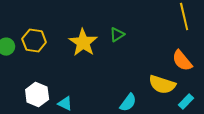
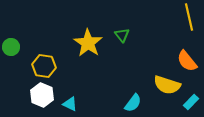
green triangle: (117, 35) -> (122, 35), turned -35
yellow hexagon: (34, 41) -> (44, 66), moved

